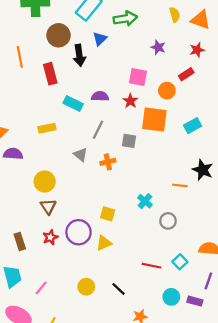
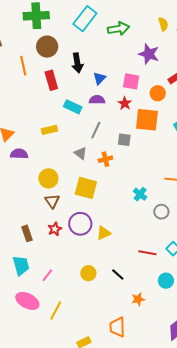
brown circle: (58, 35) -> (47, 47), moved
blue triangle: (100, 39) -> (99, 78), moved
purple star: (158, 47) -> (149, 54), size x1.5
yellow square: (108, 214) -> (86, 188), moved, size x1.6

